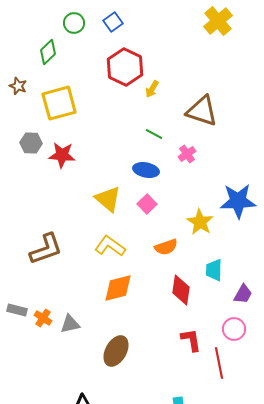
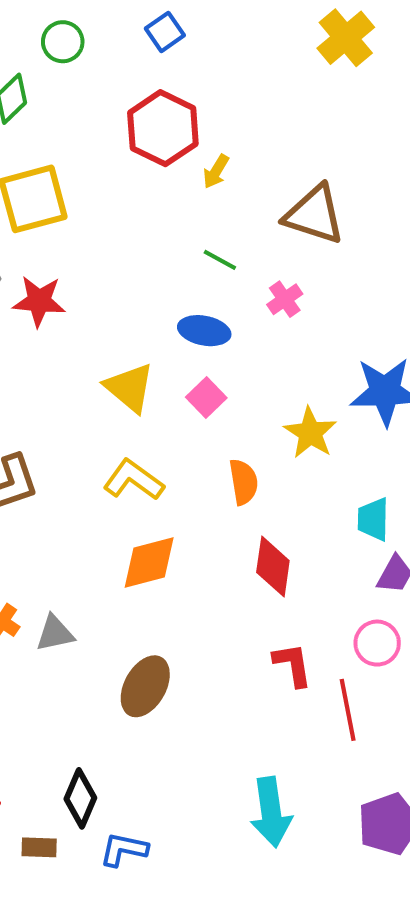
blue square: (113, 22) -> (165, 32), moved
orange semicircle: (166, 247) -> (243, 482), turned -80
cyan trapezoid: (214, 270) -> (373, 519), moved

